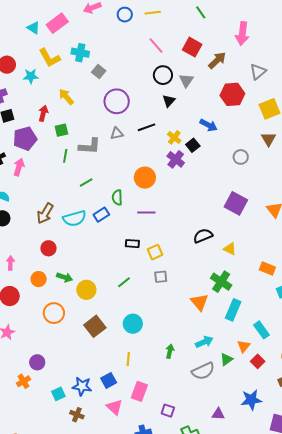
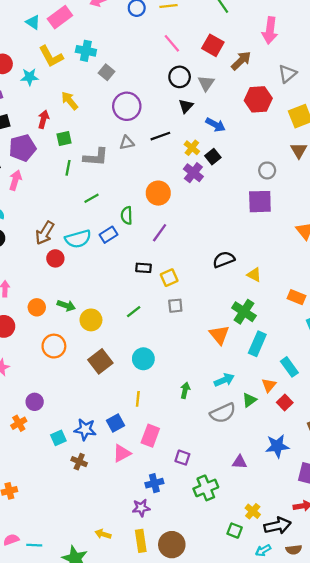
blue arrow: (208, 125) -> (215, 125), moved
purple square: (236, 203) -> (260, 202), moved, turned -30
purple line: (146, 213) -> (160, 233), turned -54
red circle: (48, 248) -> (55, 258), moved
pink triangle: (114, 407) -> (122, 453), turned 48

